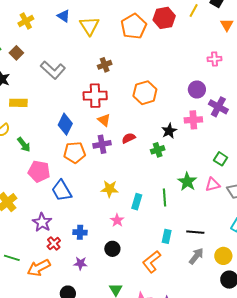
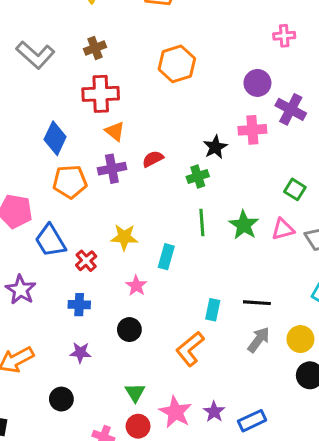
brown cross: (105, 65) -> (95, 48), moved
orange hexagon: (145, 93) -> (177, 64), moved
green line: (164, 197) -> (202, 223), moved
red cross: (54, 243) -> (86, 261), moved

